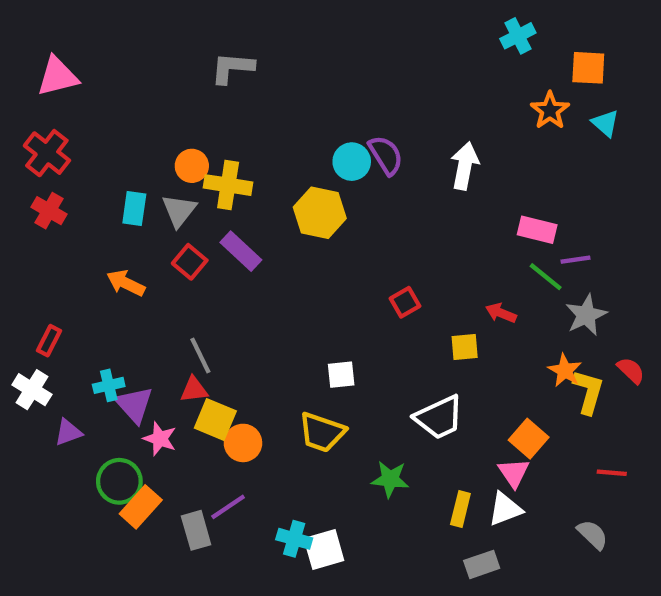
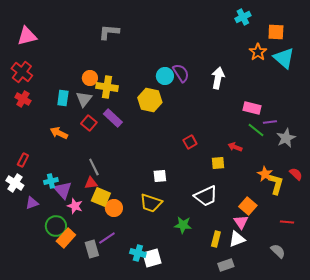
cyan triangle: (605, 123) -> (284, 58), size x1.6
gray star: (586, 315) -> (286, 138), moved

